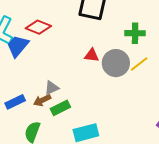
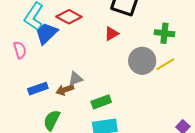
red triangle: (92, 55) -> (111, 34), moved, turned -42
green rectangle: (60, 108) -> (101, 102), moved

